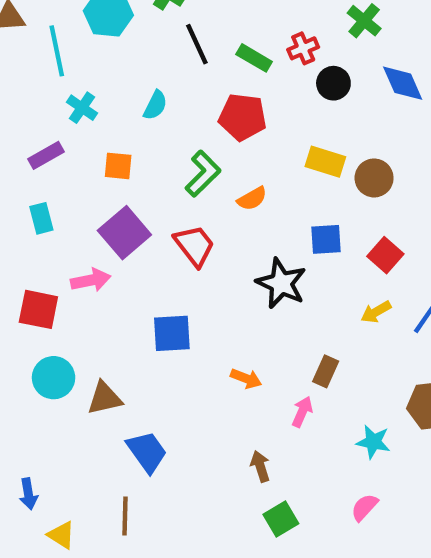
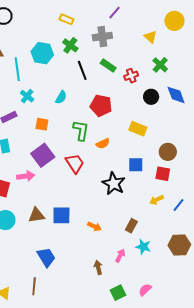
green rectangle: (254, 58) -> (108, 66), moved
black circle: (333, 83) -> (151, 97), moved
green L-shape: (203, 174) -> (81, 130), turned -40
brown circle: (374, 178) -> (168, 152), moved
red square: (385, 255) -> (163, 174), turned -35
blue square: (172, 333) -> (61, 215), moved
brown triangle: (105, 398) -> (36, 215), moved
pink arrow: (302, 412) -> (120, 256), moved
cyan star: (373, 442) -> (143, 247), moved
green square: (281, 519) -> (118, 293), moved

